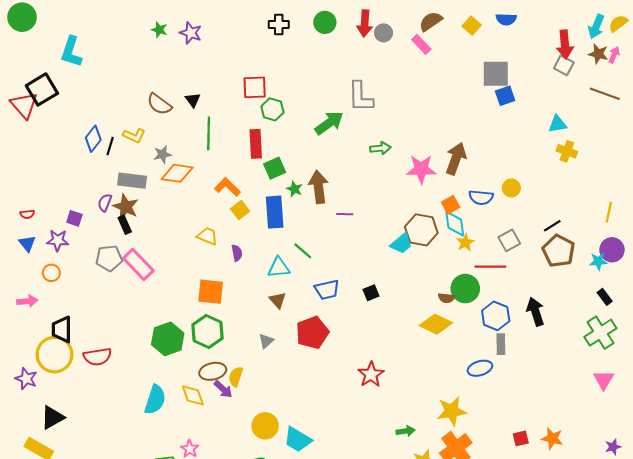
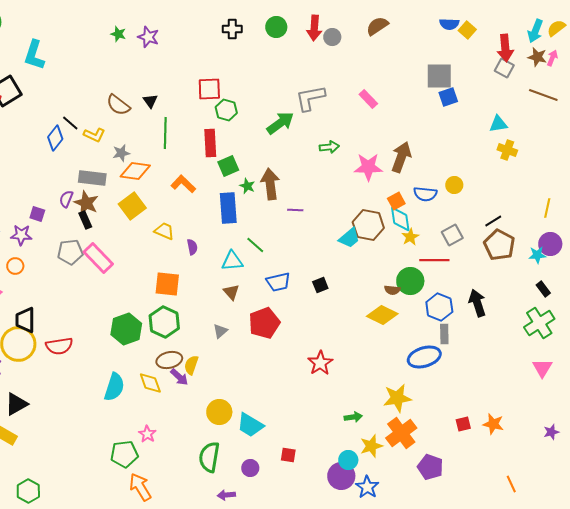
yellow square: (472, 26) -> (467, 30), moved
pink rectangle: (421, 44) -> (368, 99), moved
gray L-shape: (360, 97) -> (310, 98), turned 80
black line: (110, 146) -> (70, 123), moved, turned -66
yellow square: (240, 210) -> (132, 206), moved, size x1.5
blue ellipse: (480, 368) -> (424, 357), size x1.4

